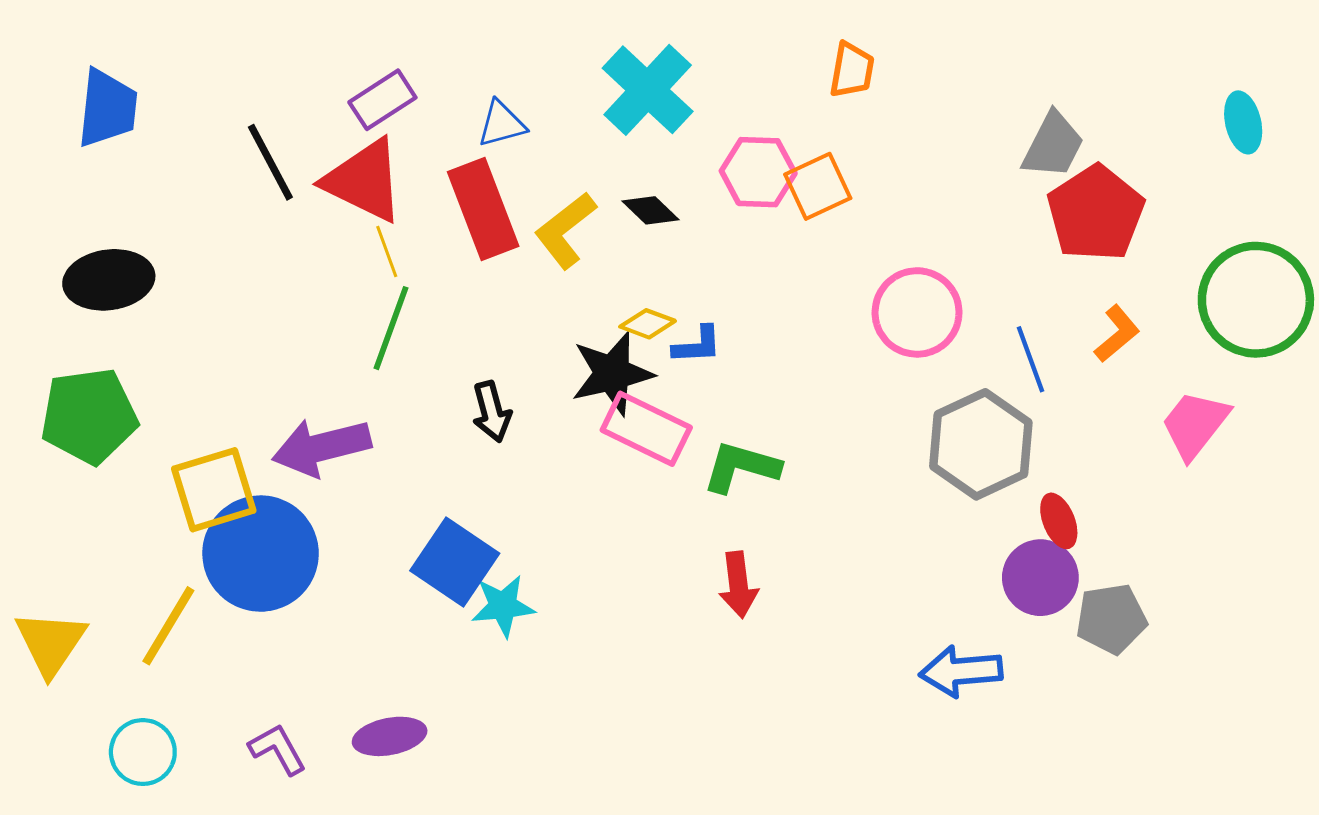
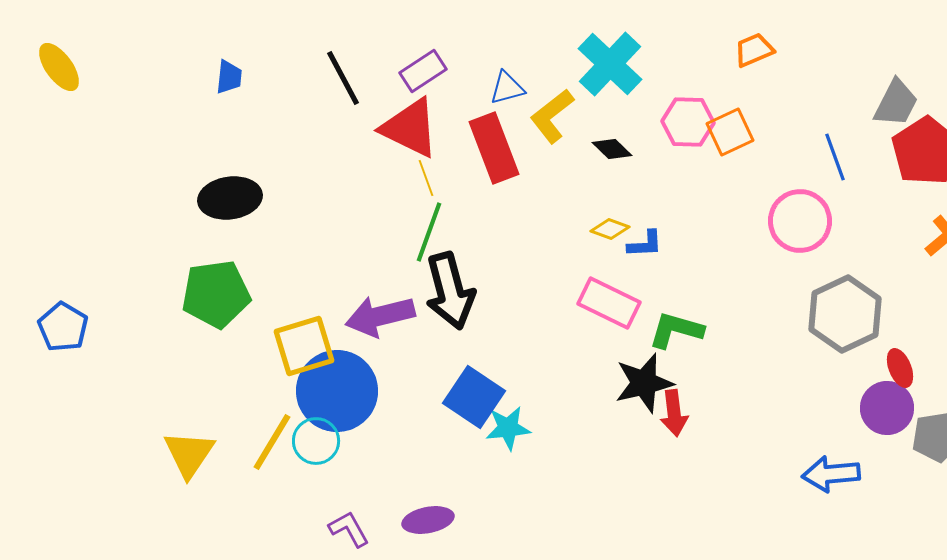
orange trapezoid: (852, 70) -> (754, 50), turned -123
blue trapezoid: (107, 108) -> (229, 77), size x0.6
black line: (270, 162) -> (343, 78), moved
yellow L-shape: (565, 230) -> (552, 116), moved
blue line: (1030, 359) -> (835, 157), moved
black star: (612, 373) -> (644, 383), moved
black arrow: (492, 412) -> (450, 291), moved, size x1.8
cyan circle: (143, 752) -> (316, 441), moved

